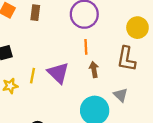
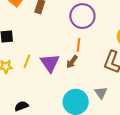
brown arrow: (94, 70) -> (72, 62), moved, turned -144

